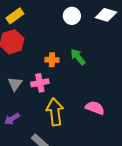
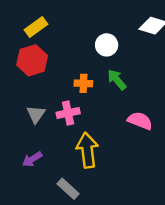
white circle: (72, 16) -> (107, 45), moved
pink semicircle: (95, 108) -> (140, 121), moved

